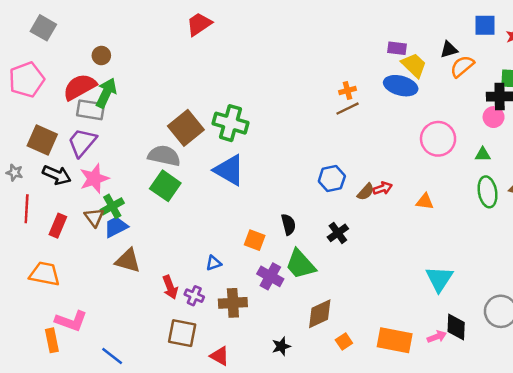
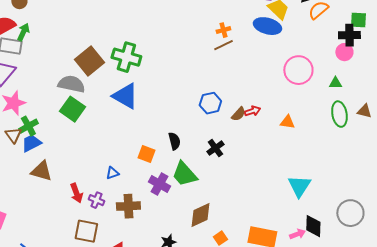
green arrow: (106, 93) -> (23, 32), size x0.7

